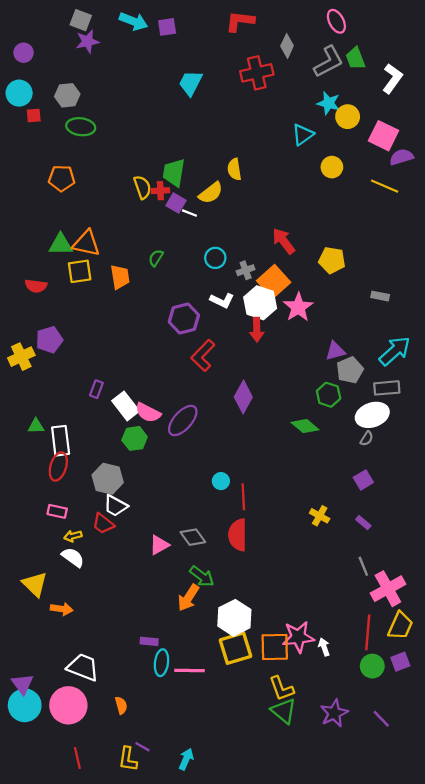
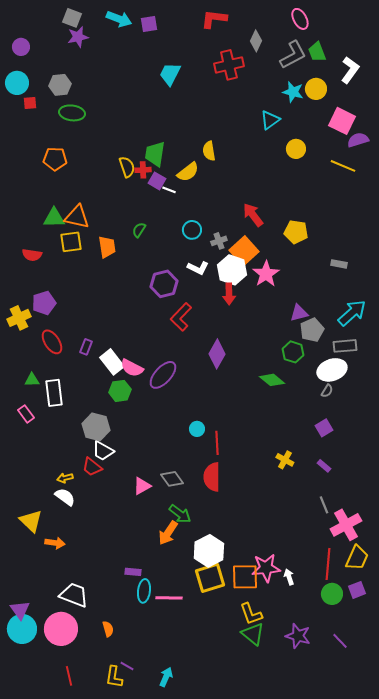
yellow circle: (348, 117) -> (316, 89), moved
red ellipse: (58, 466) -> (52, 342), moved, turned -50
pink rectangle: (57, 511) -> (26, 414), moved, turned 42
purple star: (334, 713) -> (298, 636), turned -30

